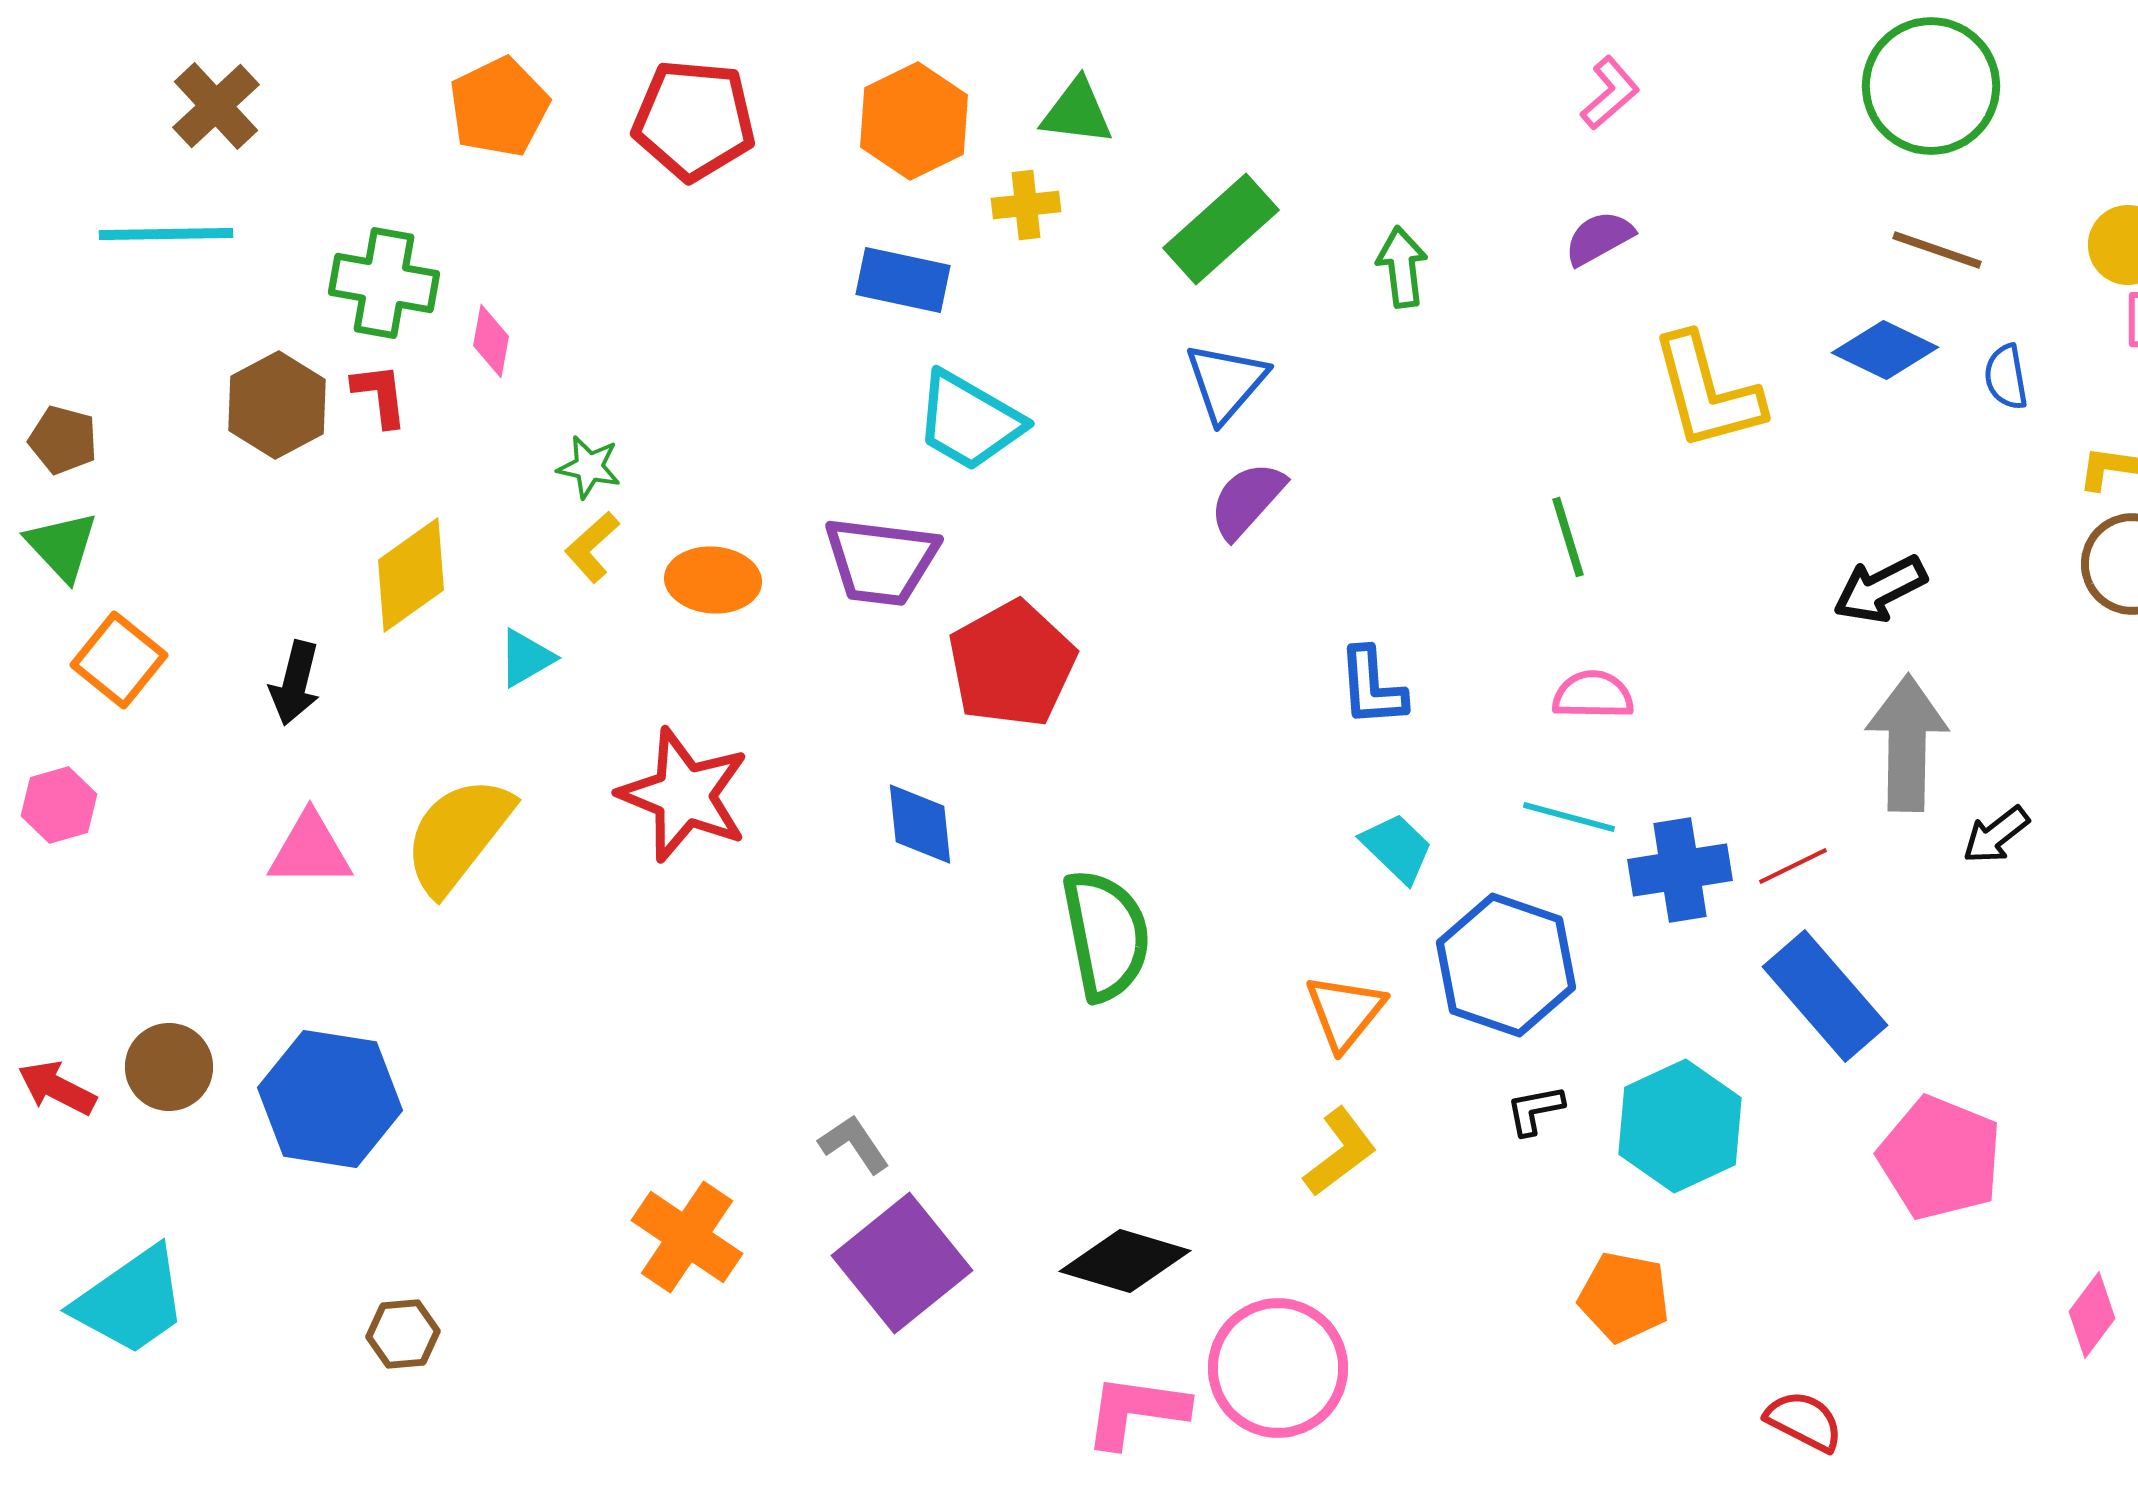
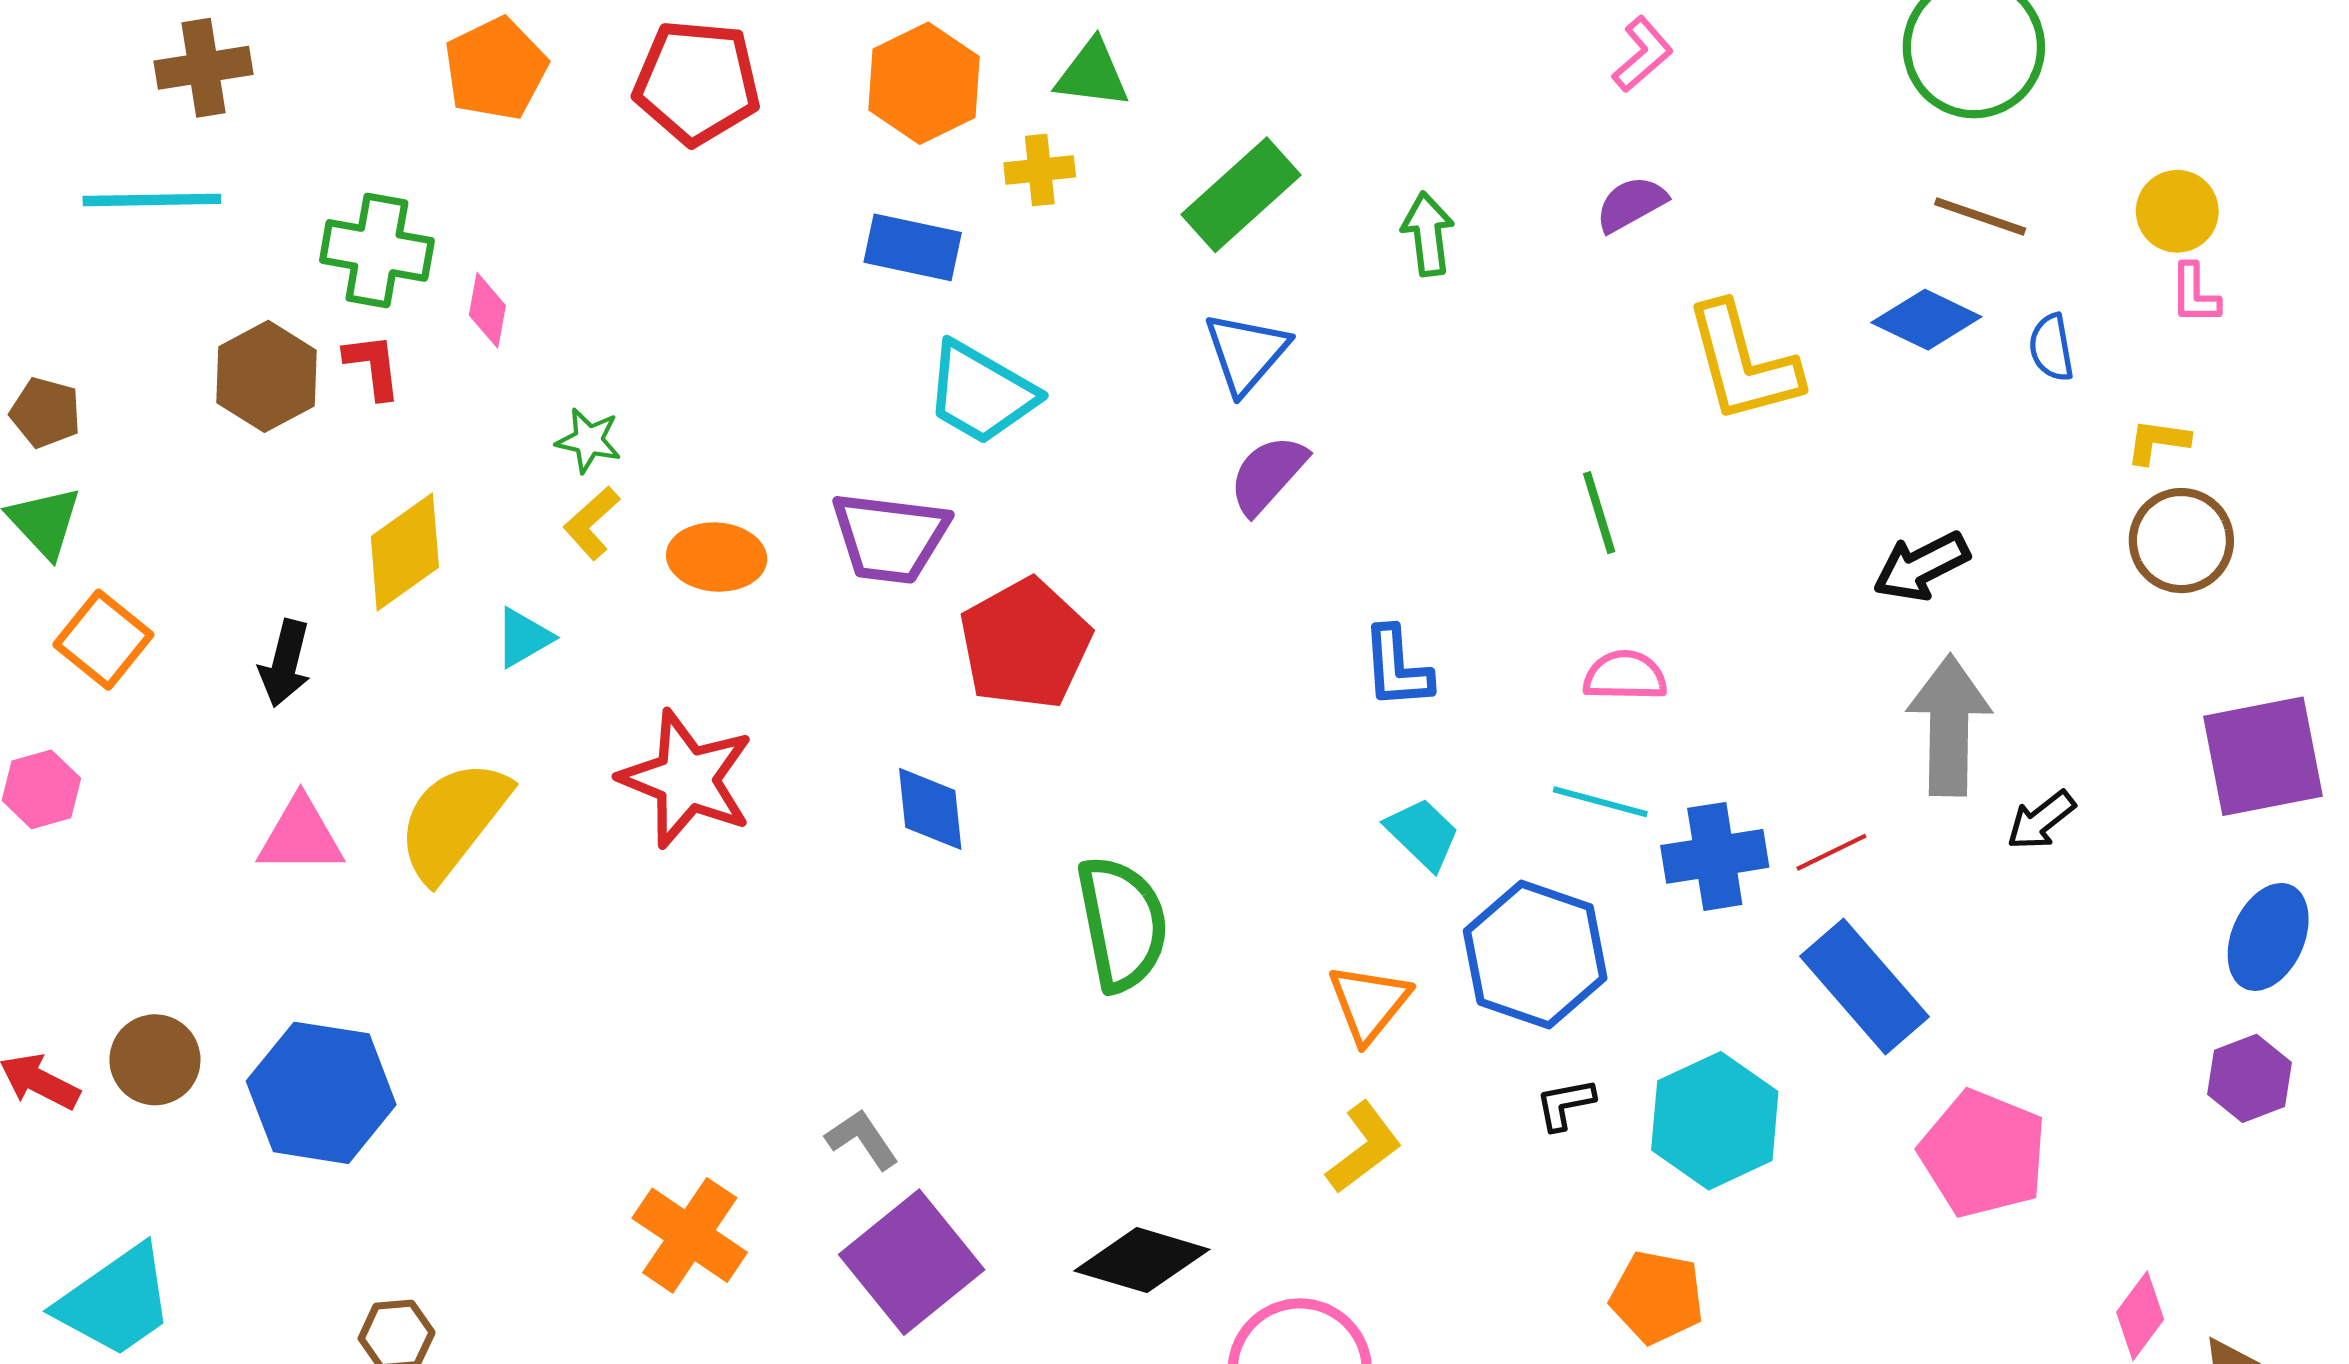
brown cross: (216, 106) -> (203, 68), turned 34

